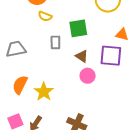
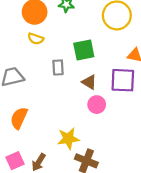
yellow semicircle: (45, 16) -> (36, 39), moved
yellow star: (44, 92) -> (68, 139), moved, turned 30

